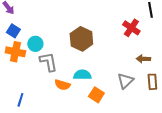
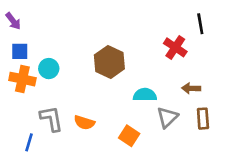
blue square: (13, 31) -> (20, 51), turned -32
gray L-shape: (48, 62) -> (51, 119), moved
cyan semicircle: (82, 75) -> (145, 95), moved

